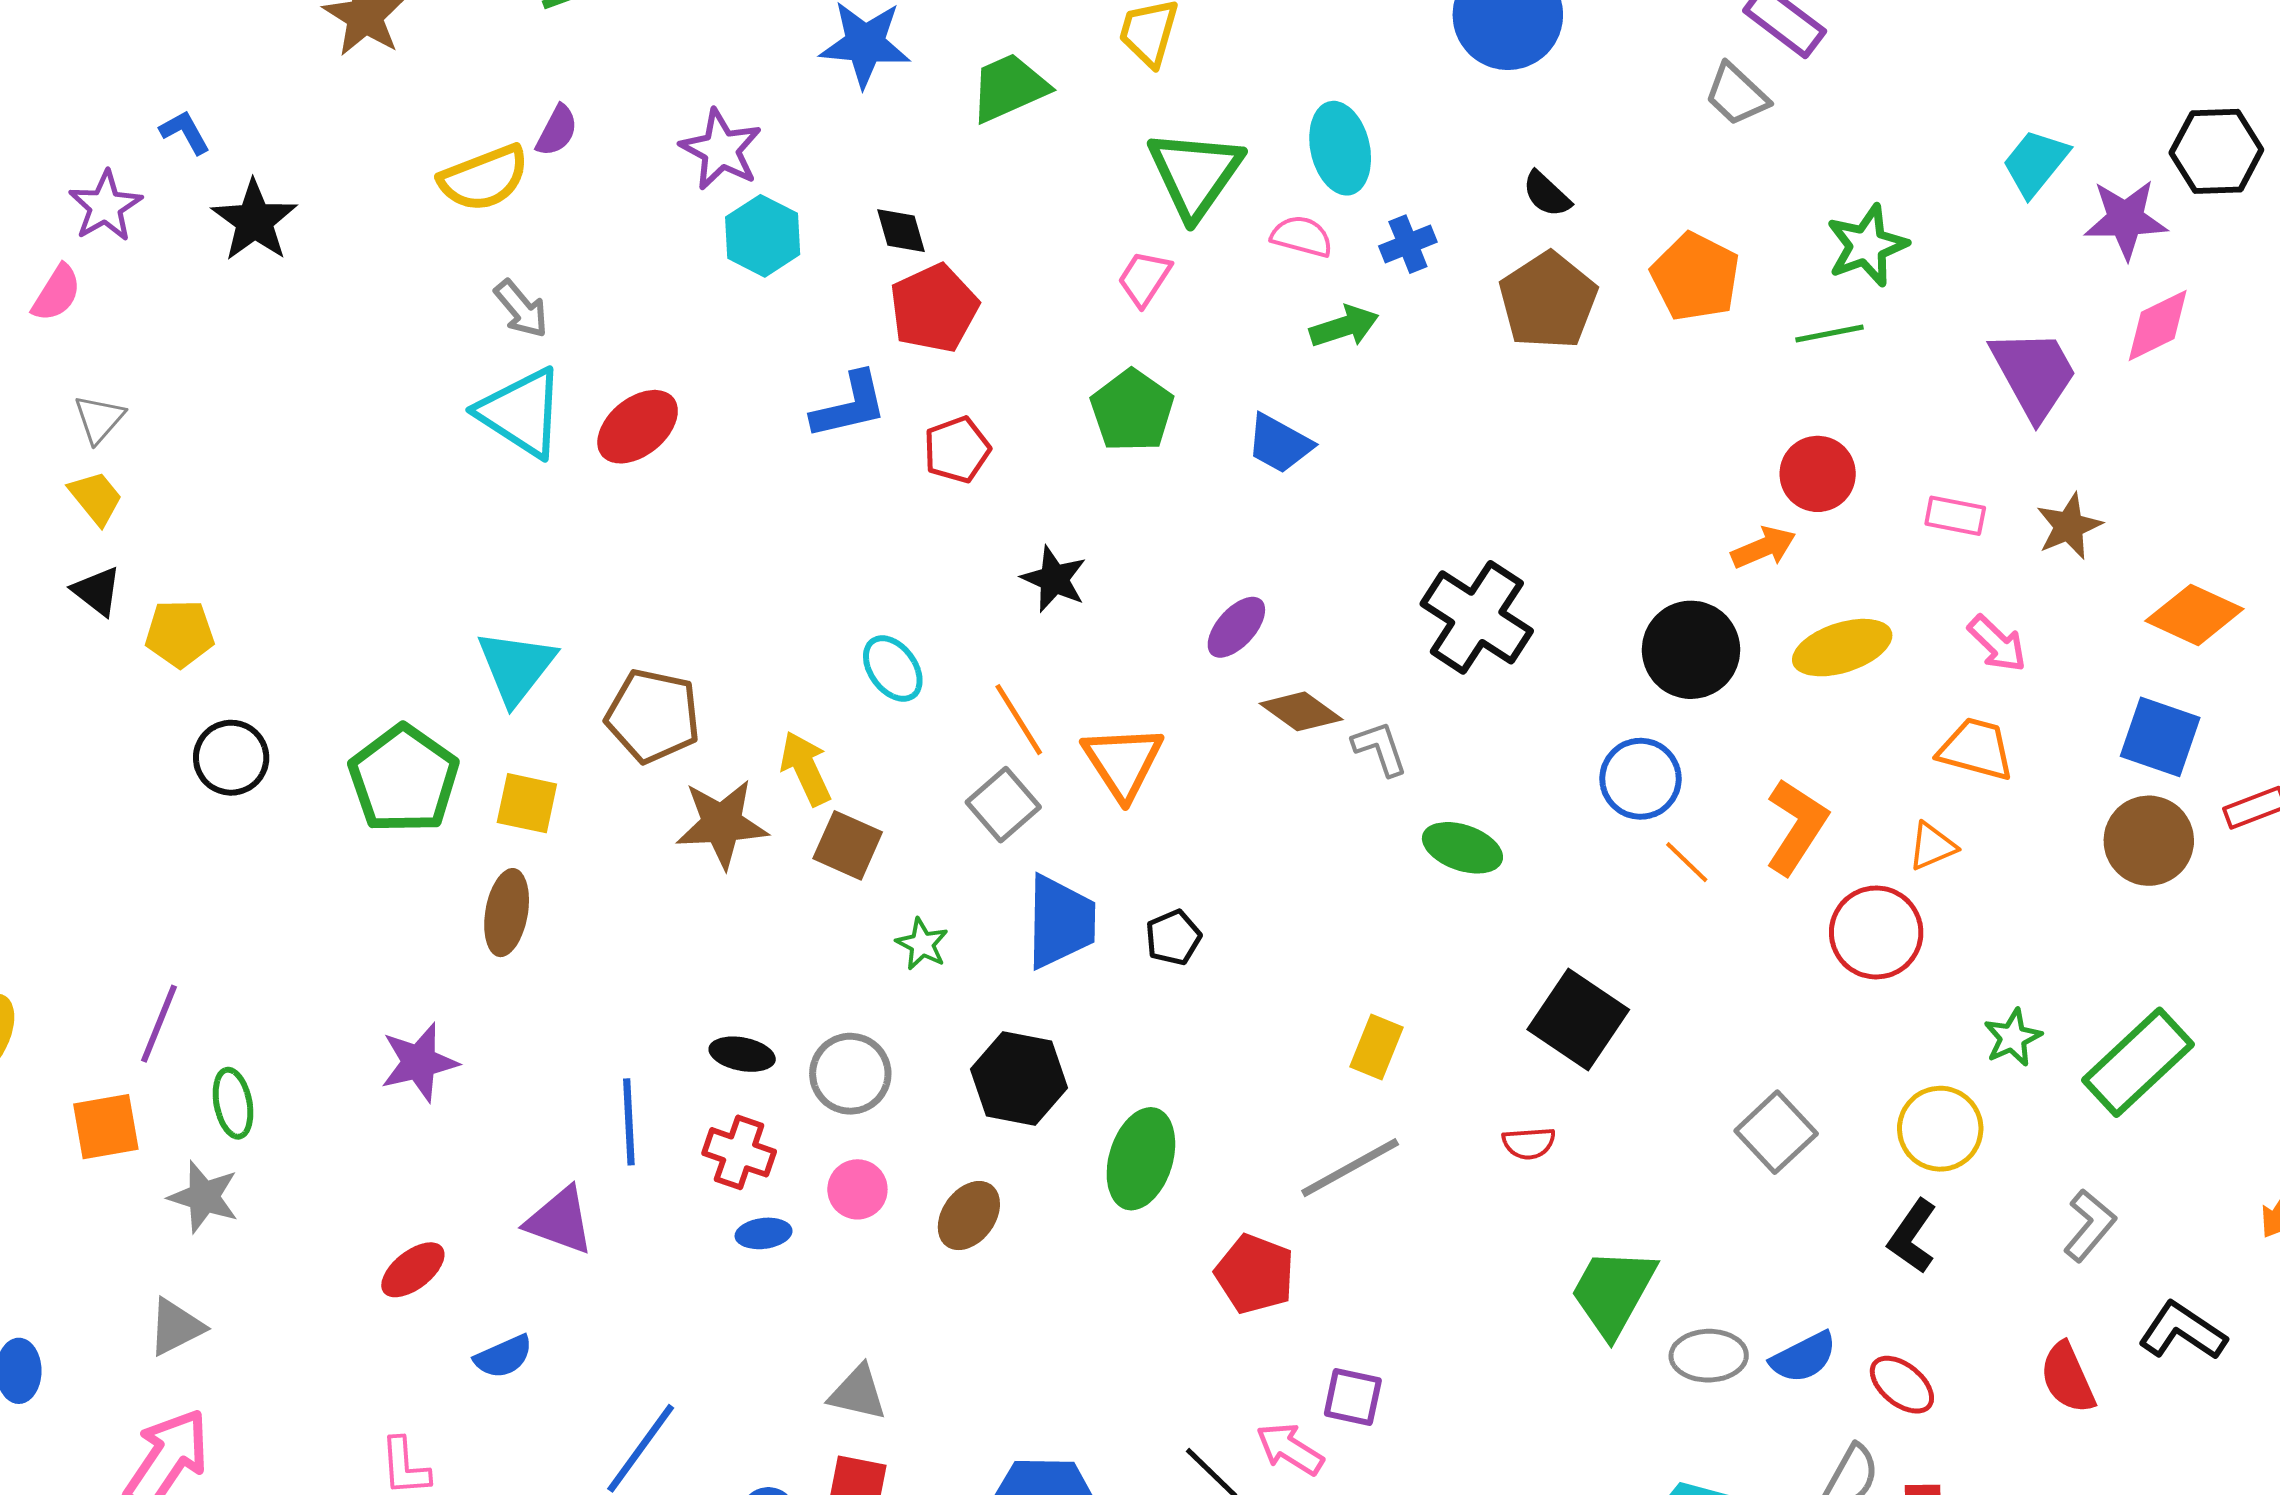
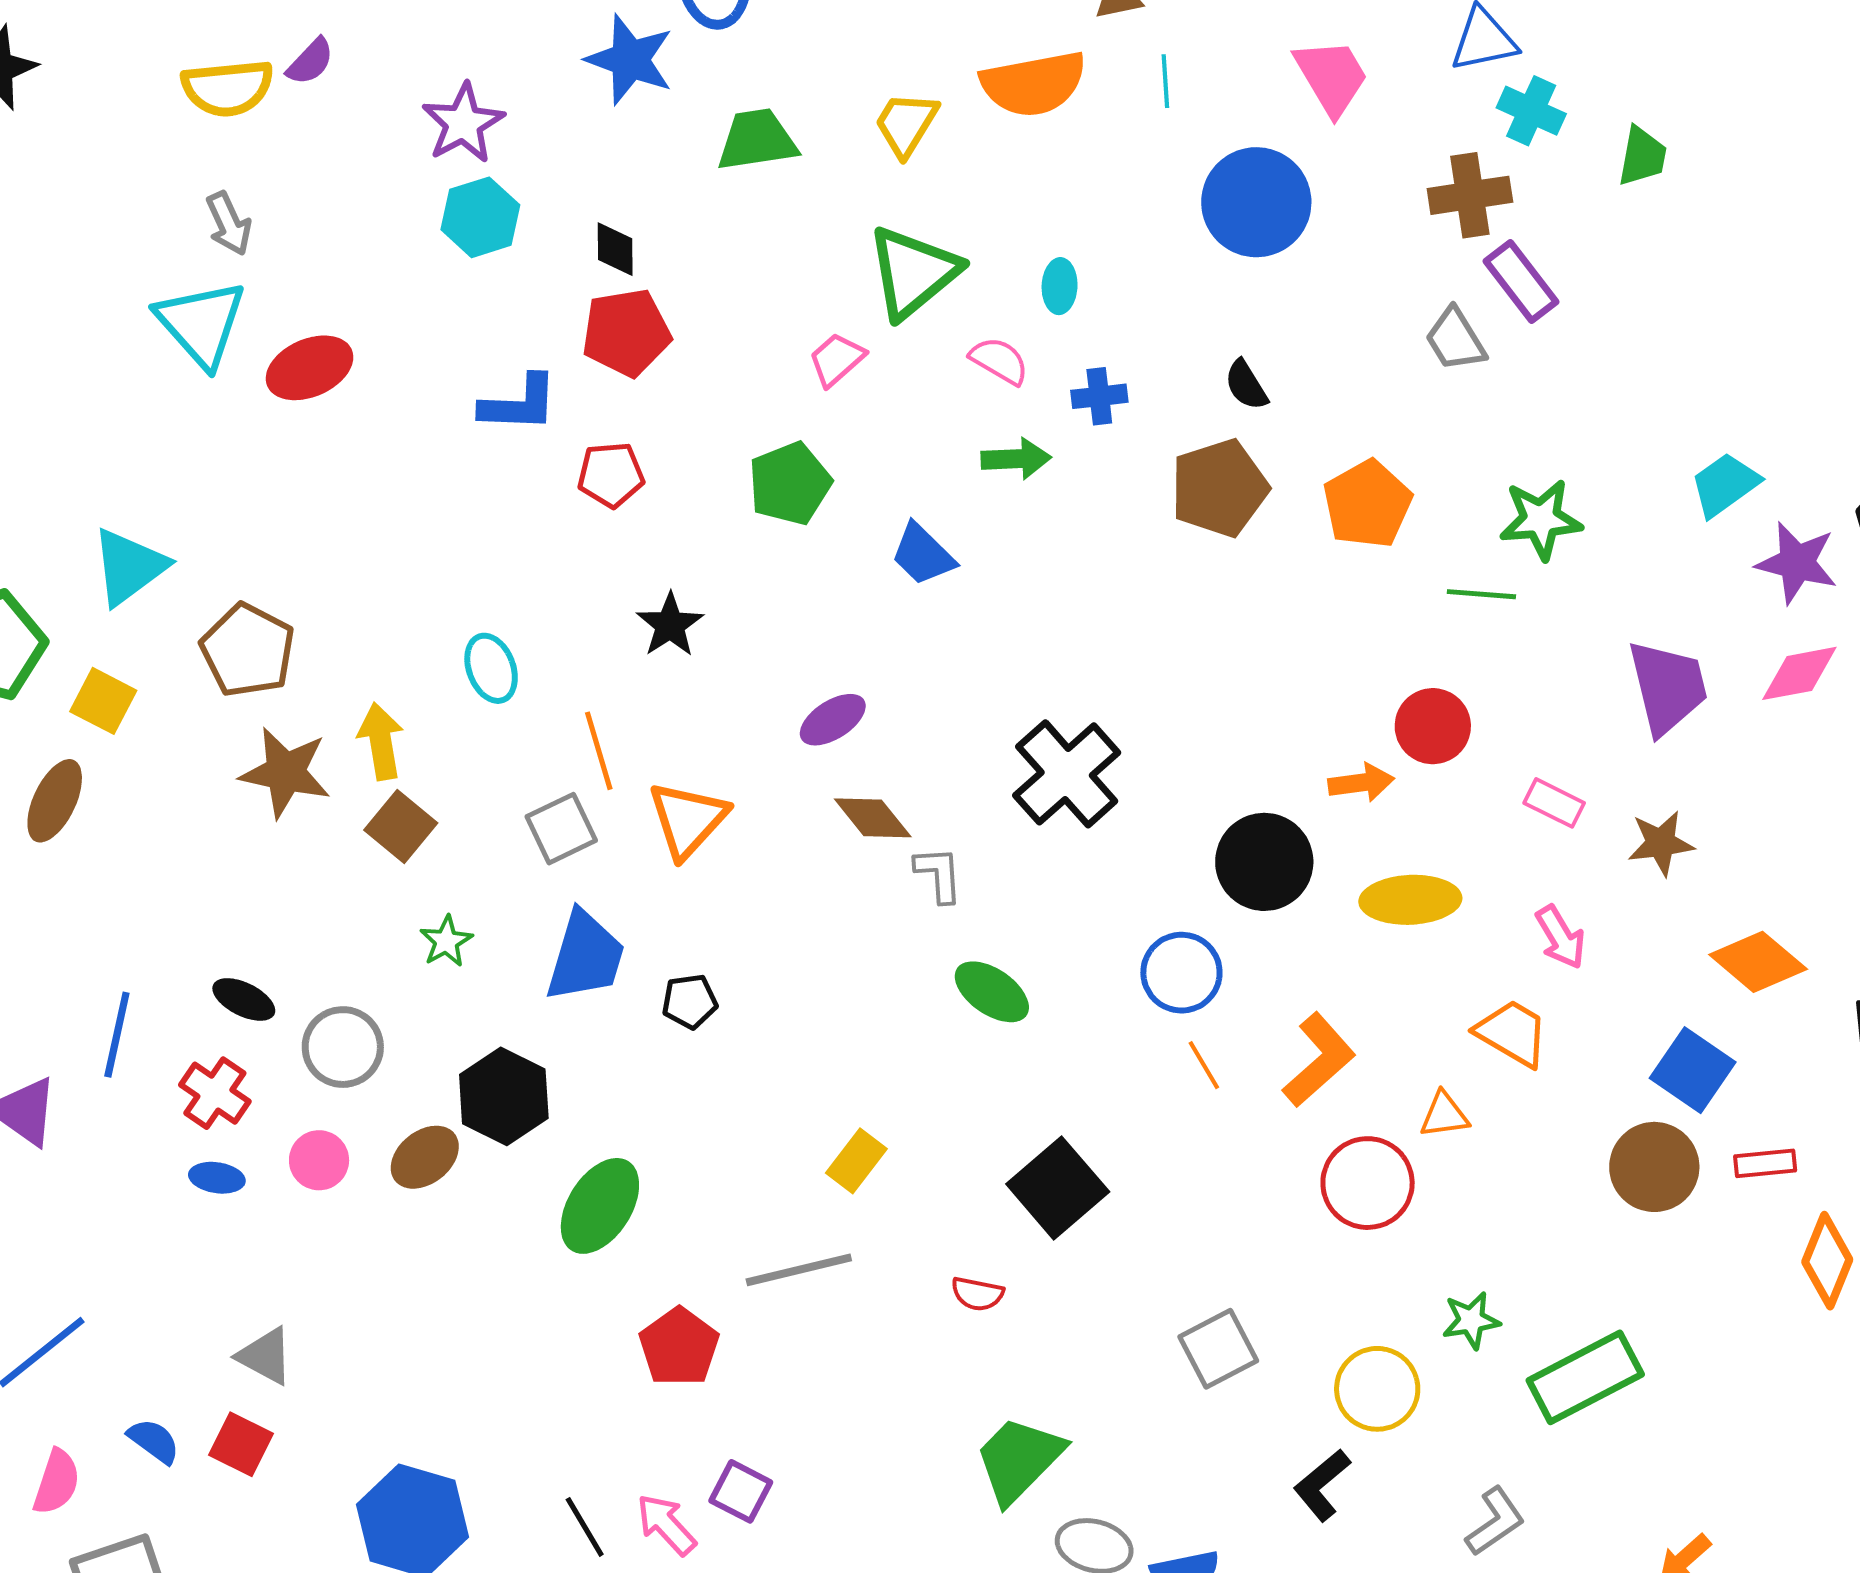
cyan ellipse: (1340, 148) -> (1060, 286), size x0.6
brown ellipse: (969, 1216) -> (425, 1157), moved

